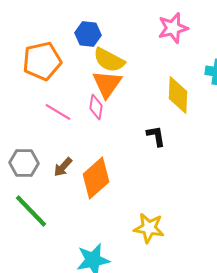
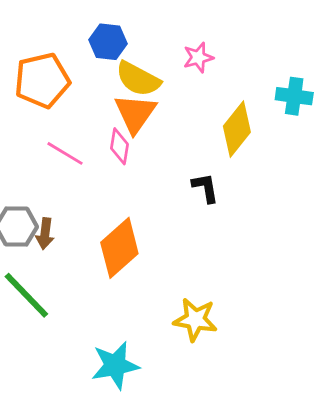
pink star: (173, 28) -> (198, 57), moved, size x0.7
yellow diamond: (178, 95) -> (237, 129), turned 36
brown arrow: (63, 167) -> (45, 234), moved, turned -35

